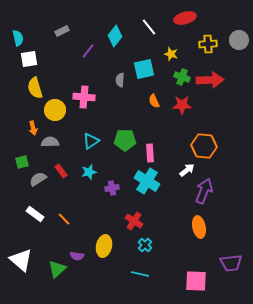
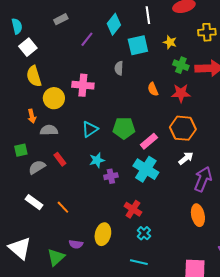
white line: (149, 27) -> (148, 15), turned 30
white square: (29, 59) -> (28, 47), turned -30
cyan square: (144, 69) -> (138, 45), moved
orange hexagon: (204, 146) -> (183, 128), moved
pink rectangle: (150, 153) -> (149, 141), turned 54
cyan star: (89, 172) -> (97, 160), moved

